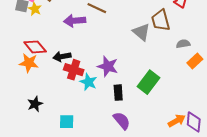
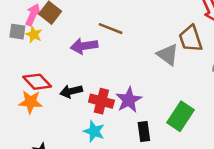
purple star: (108, 66) -> (129, 100), turned 30
red cross: (74, 70) -> (101, 101), moved
cyan star: (88, 82) -> (94, 131), moved

